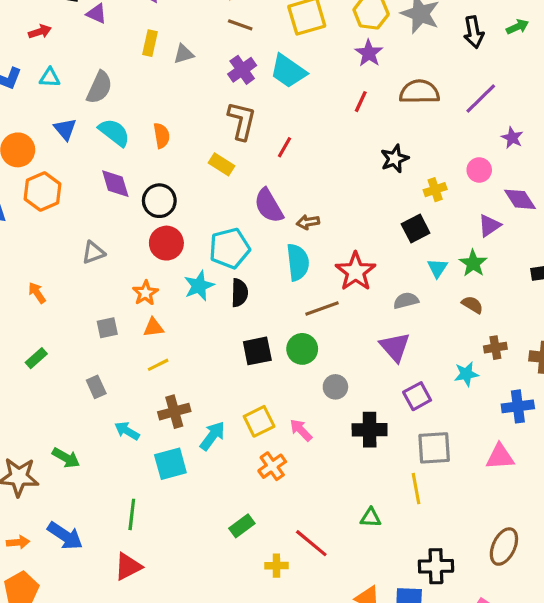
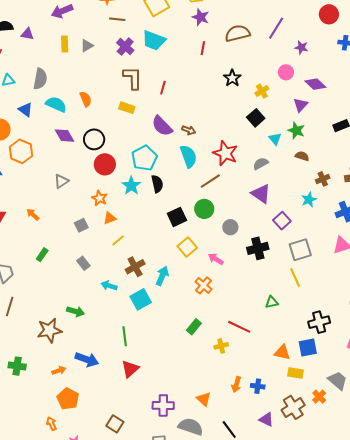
brown arrow: (308, 222) -> (189, 130), turned -136
yellow square: (259, 421) -> (187, 247), moved

